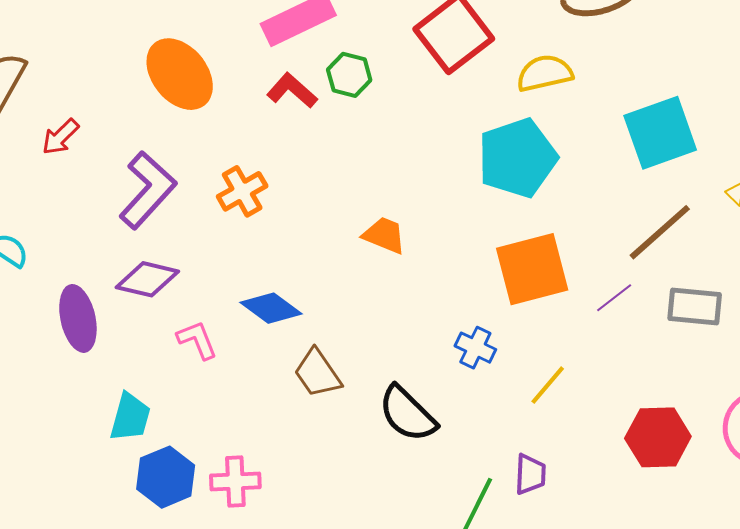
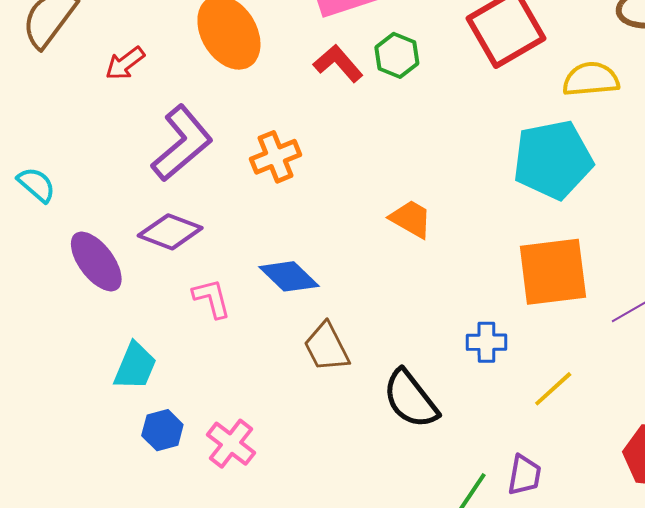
red arrow: (60, 137) -> (125, 63), moved
purple ellipse: (78, 318) -> (96, 261), turned -32
blue cross: (475, 348) -> (486, 342), turned -33
blue hexagon: (166, 477) -> (162, 430), size x0.7
pink cross: (235, 481) -> (231, 444), turned 33

